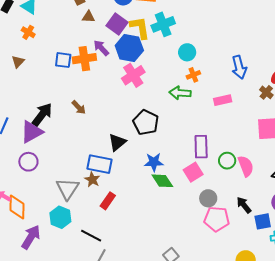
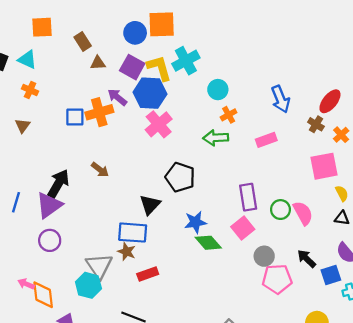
red rectangle: (108, 201) -> (148, 274), turned 42
cyan hexagon: (60, 217) -> (88, 285), moved

